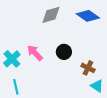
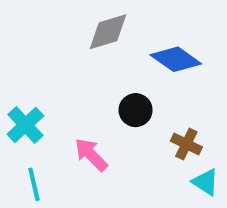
blue diamond: (88, 16) -> (176, 59), moved
pink arrow: (35, 53) -> (91, 155), moved

